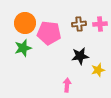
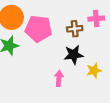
brown cross: (79, 24) -> (75, 29), moved
pink arrow: (67, 85) -> (59, 78), moved

